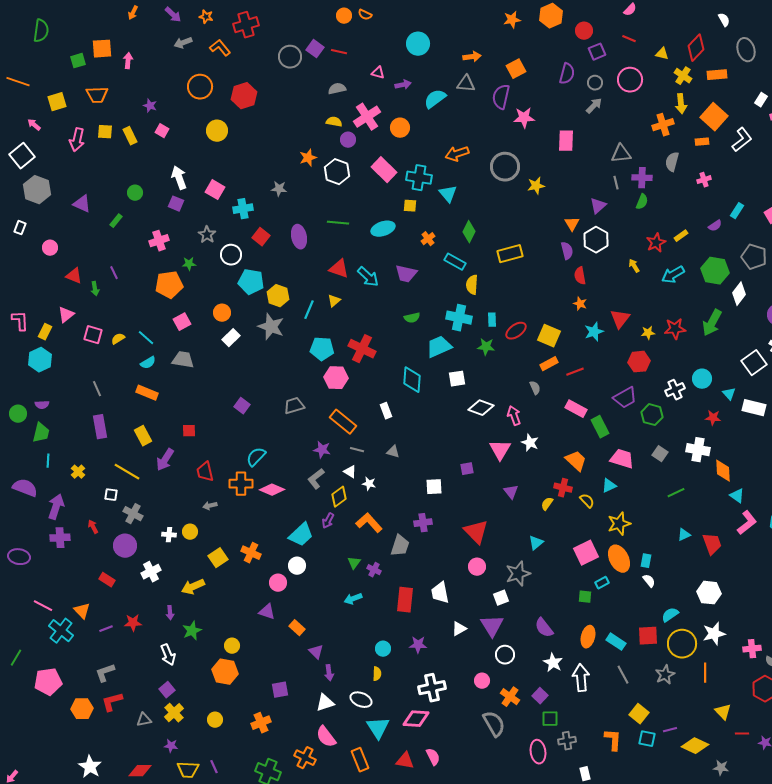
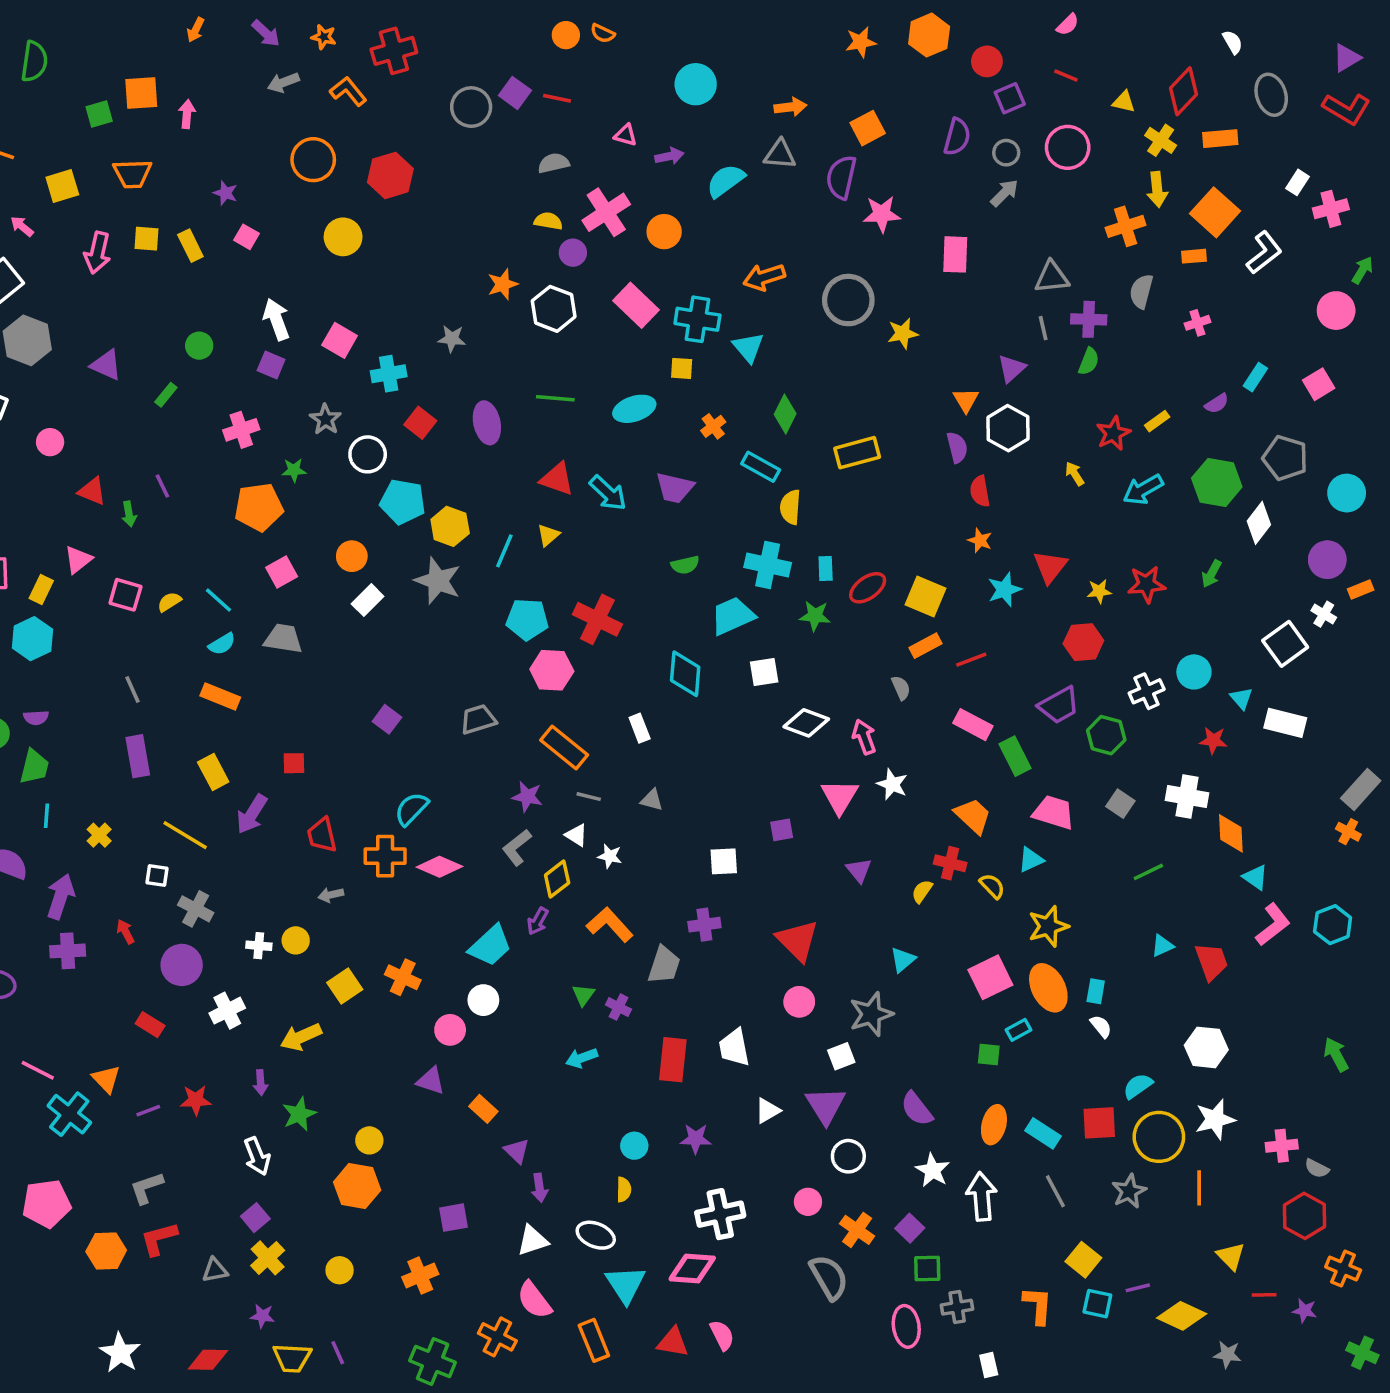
green arrow: (712, 323) -> (1212, 574), size x0.6

